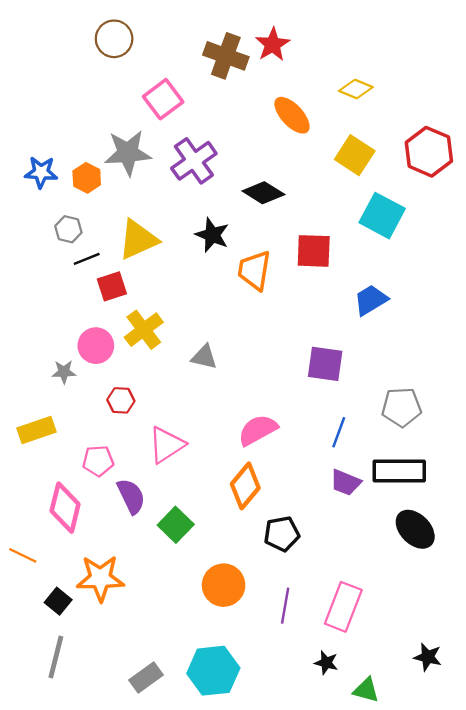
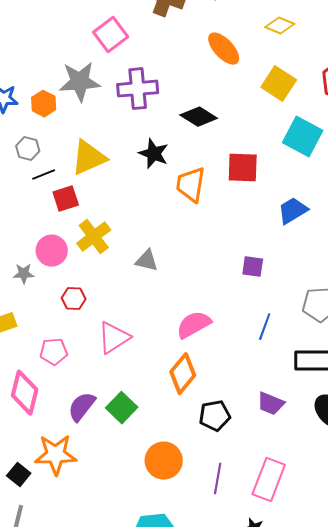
purple cross: (194, 161) -> (138, 89), turned 30
purple square: (325, 364) -> (253, 267), size x0.7
purple trapezoid: (346, 482) -> (271, 404), moved
purple semicircle: (131, 496) -> (82, 407), moved, turned -116

